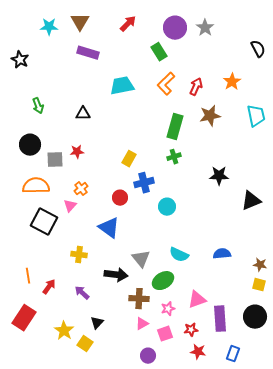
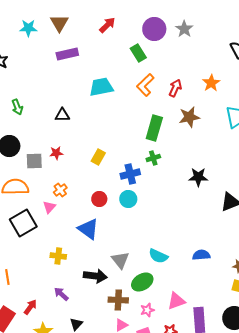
purple rectangle: (88, 53) -> (67, 54), turned -30
yellow rectangle: (129, 159) -> (98, 157), moved
blue cross: (144, 183) -> (130, 174), moved
cyan circle: (167, 207) -> (128, 199), moved
black square: (44, 222) -> (23, 223), turned 32
red arrow: (49, 287) -> (30, 307), moved

